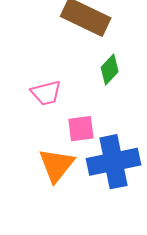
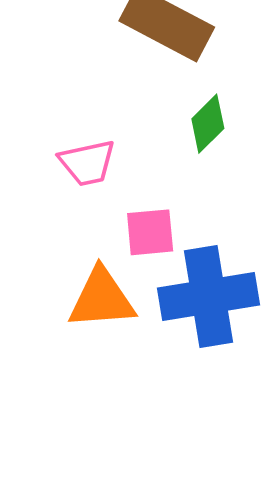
orange triangle: (56, 165) -> (102, 299), turned 45

